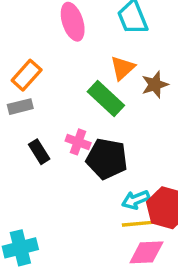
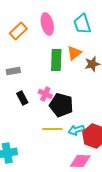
orange rectangle: (27, 75) -> (18, 31), moved
green rectangle: (106, 99) -> (56, 60), moved, turned 45
yellow line: (139, 224) -> (52, 129), moved

